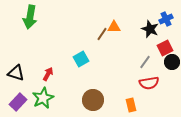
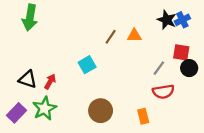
orange triangle: (114, 27) -> (134, 36), moved
black star: (150, 29) -> (167, 20), moved
red square: (165, 48) -> (181, 52), turned 35
black triangle: (16, 73) -> (28, 79), moved

